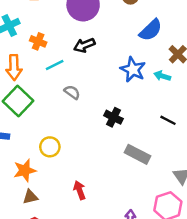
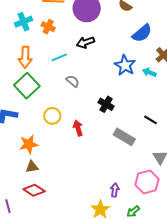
orange cross: (38, 41) -> (48, 27), moved
black line: (168, 120) -> (151, 120), moved
yellow circle: (50, 147) -> (52, 116), moved
red arrow: (80, 190) -> (78, 128), moved

